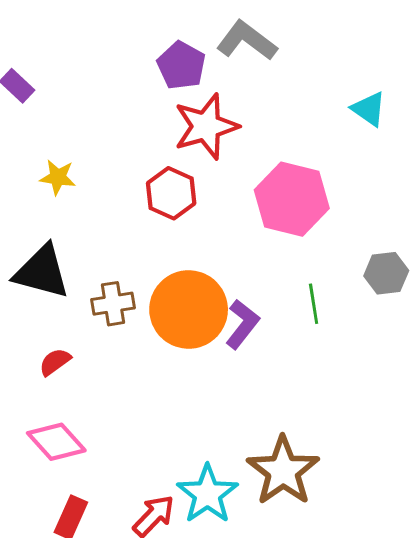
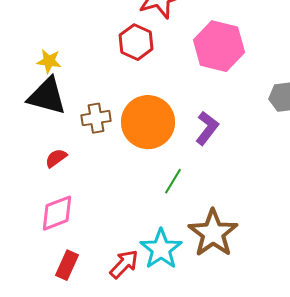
yellow star: (58, 177) -> (49, 61), moved
green line: (314, 304) -> (173, 181), moved, turned 40
purple L-shape: (242, 324) -> (207, 128), moved
pink diamond: (56, 442) -> (57, 213), turned -69

